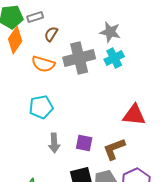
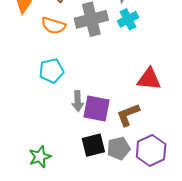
gray arrow: (54, 143) -> (78, 101), moved
purple square: (84, 143) -> (97, 108), size x1.5

